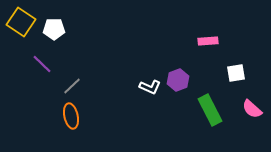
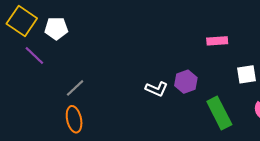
purple line: (42, 64) -> (34, 55), moved

